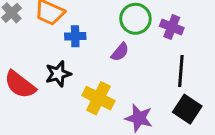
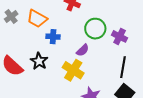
black star: (58, 74) -> (39, 61), turned -30
yellow cross: (98, 98) -> (73, 70), moved

